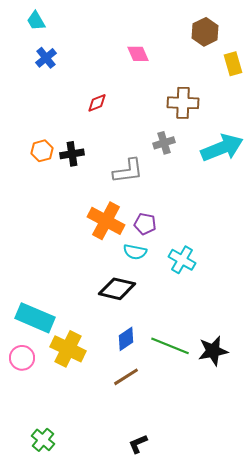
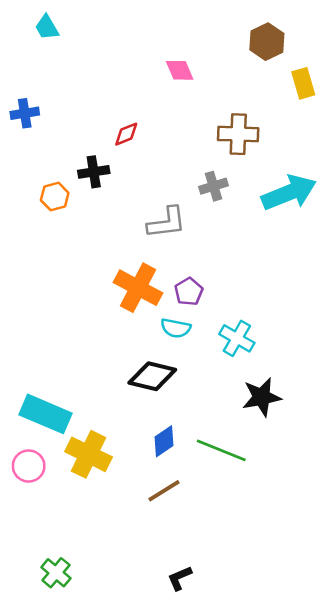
blue cross: (46, 58) -> (25, 113), moved, turned 30
black cross: (72, 154) -> (94, 172), moved
purple pentagon: (145, 224) -> (189, 292), turned 30
black star: (213, 351) -> (262, 397), moved

